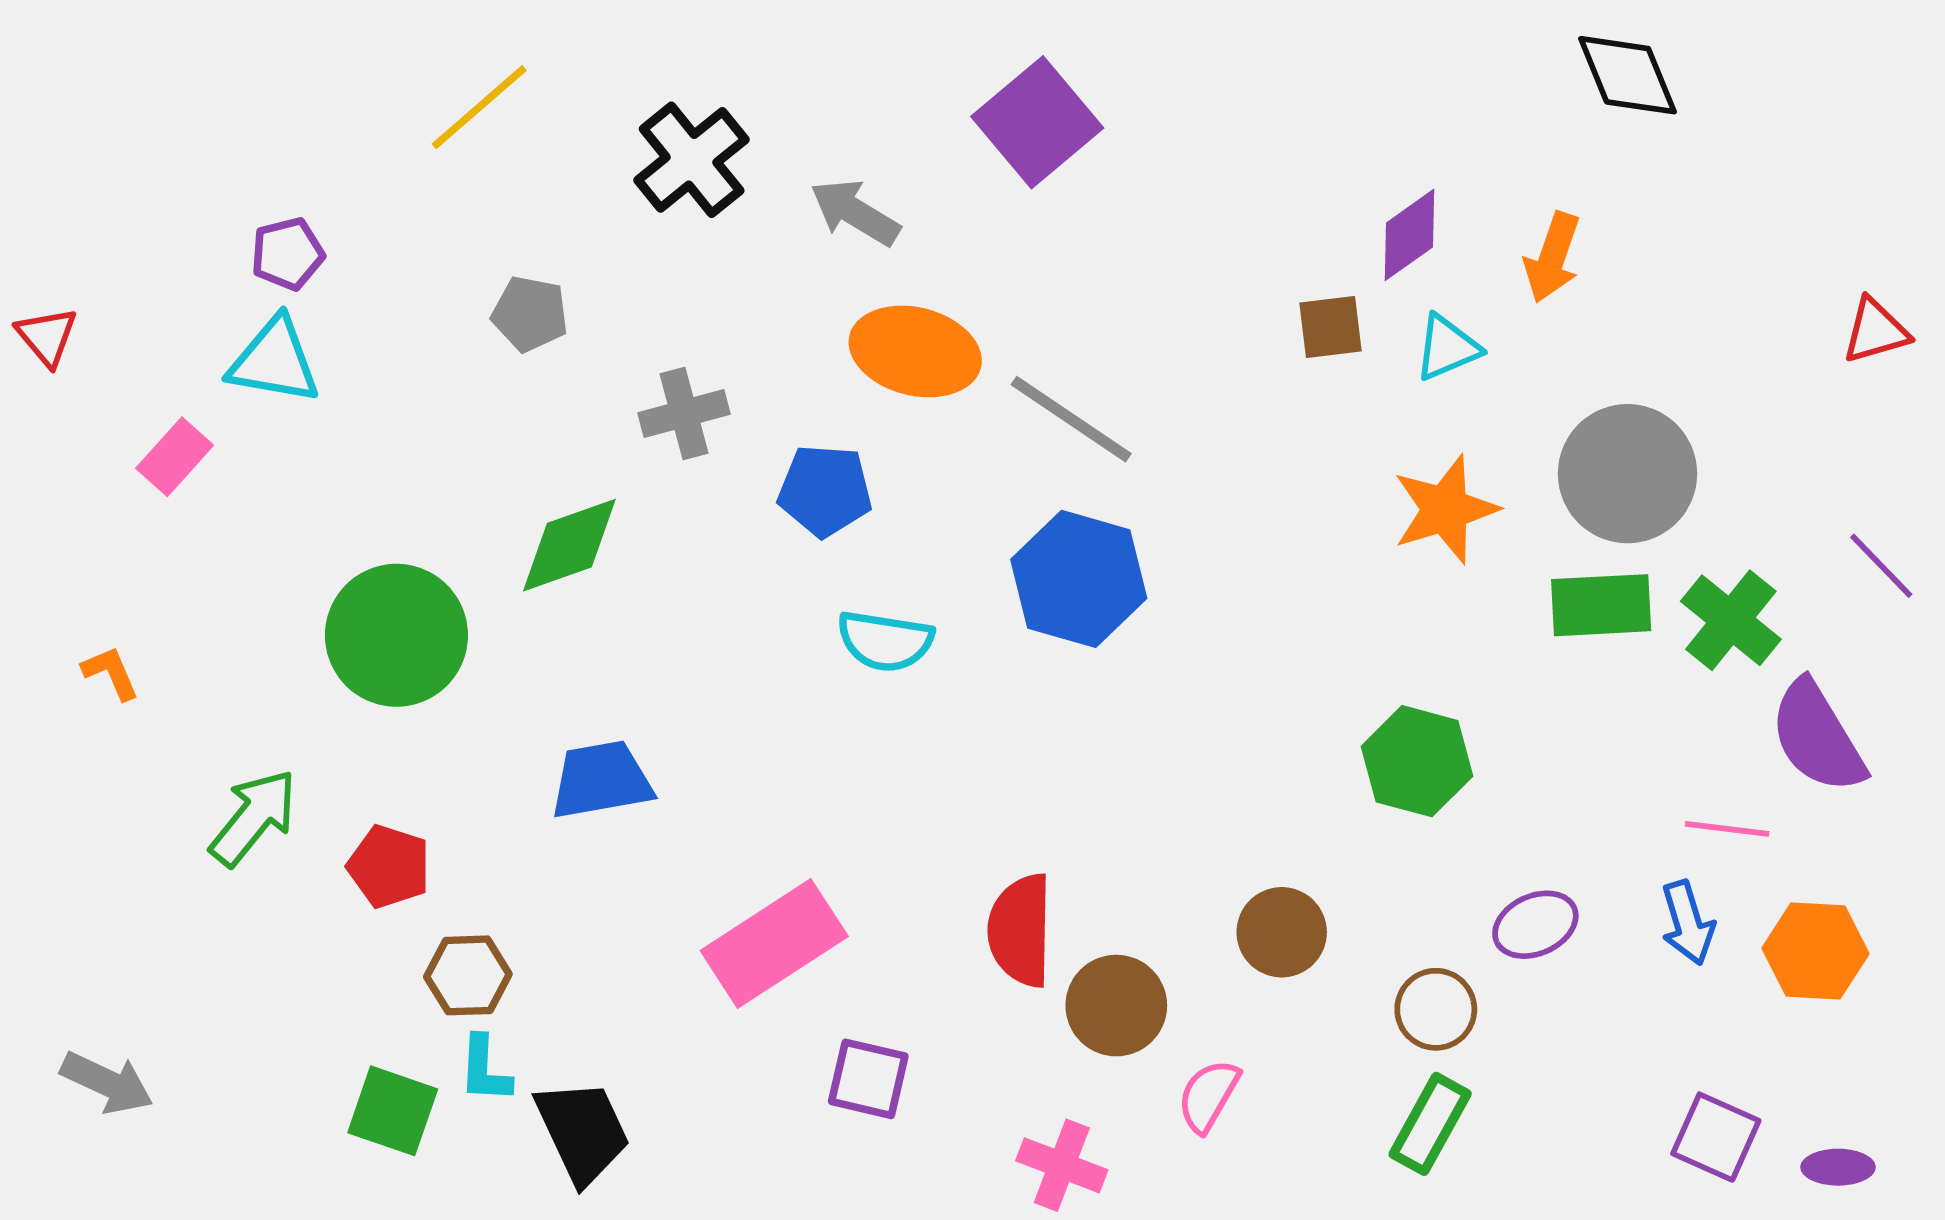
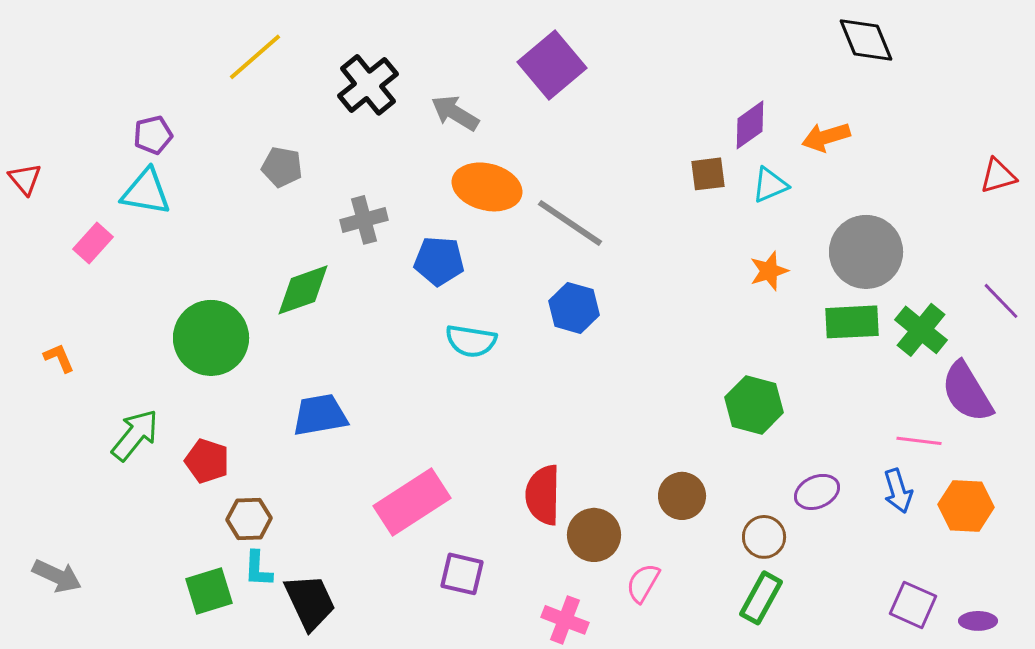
orange arrow: (1552, 257) -> (826, 137), turned 54
orange star: (1445, 509) -> (769, 271), size x0.7
blue hexagon: (1079, 579) -> (574, 308), size x0.7
green square: (393, 1111) -> (209, 591), turned -36

